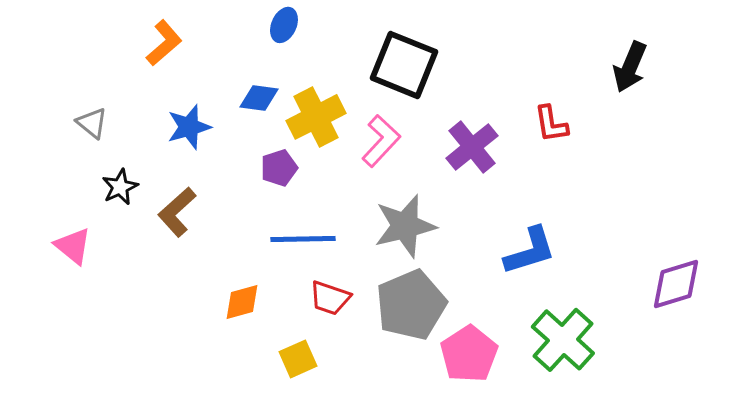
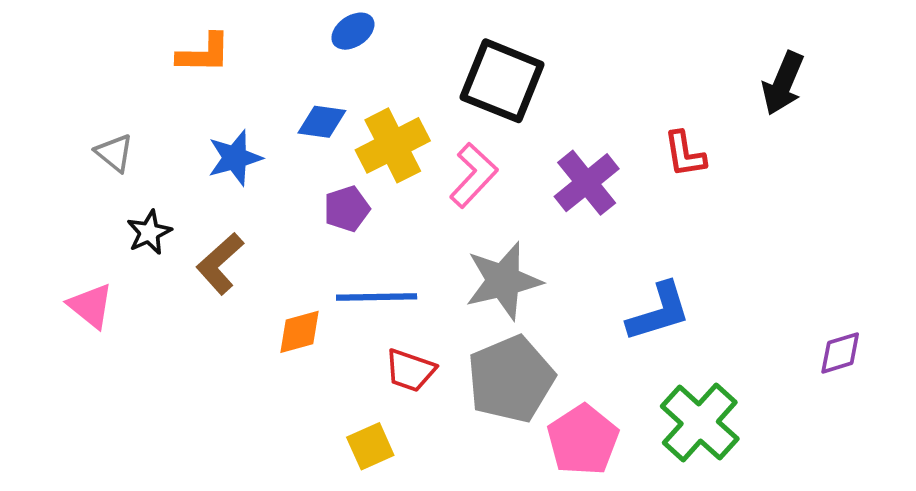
blue ellipse: (284, 25) -> (353, 31), turned 32
orange L-shape: (164, 43) -> (204, 53), turned 42
purple diamond: (676, 284) -> (840, 353), size x0.7
orange diamond: (242, 302) -> (300, 332), moved

